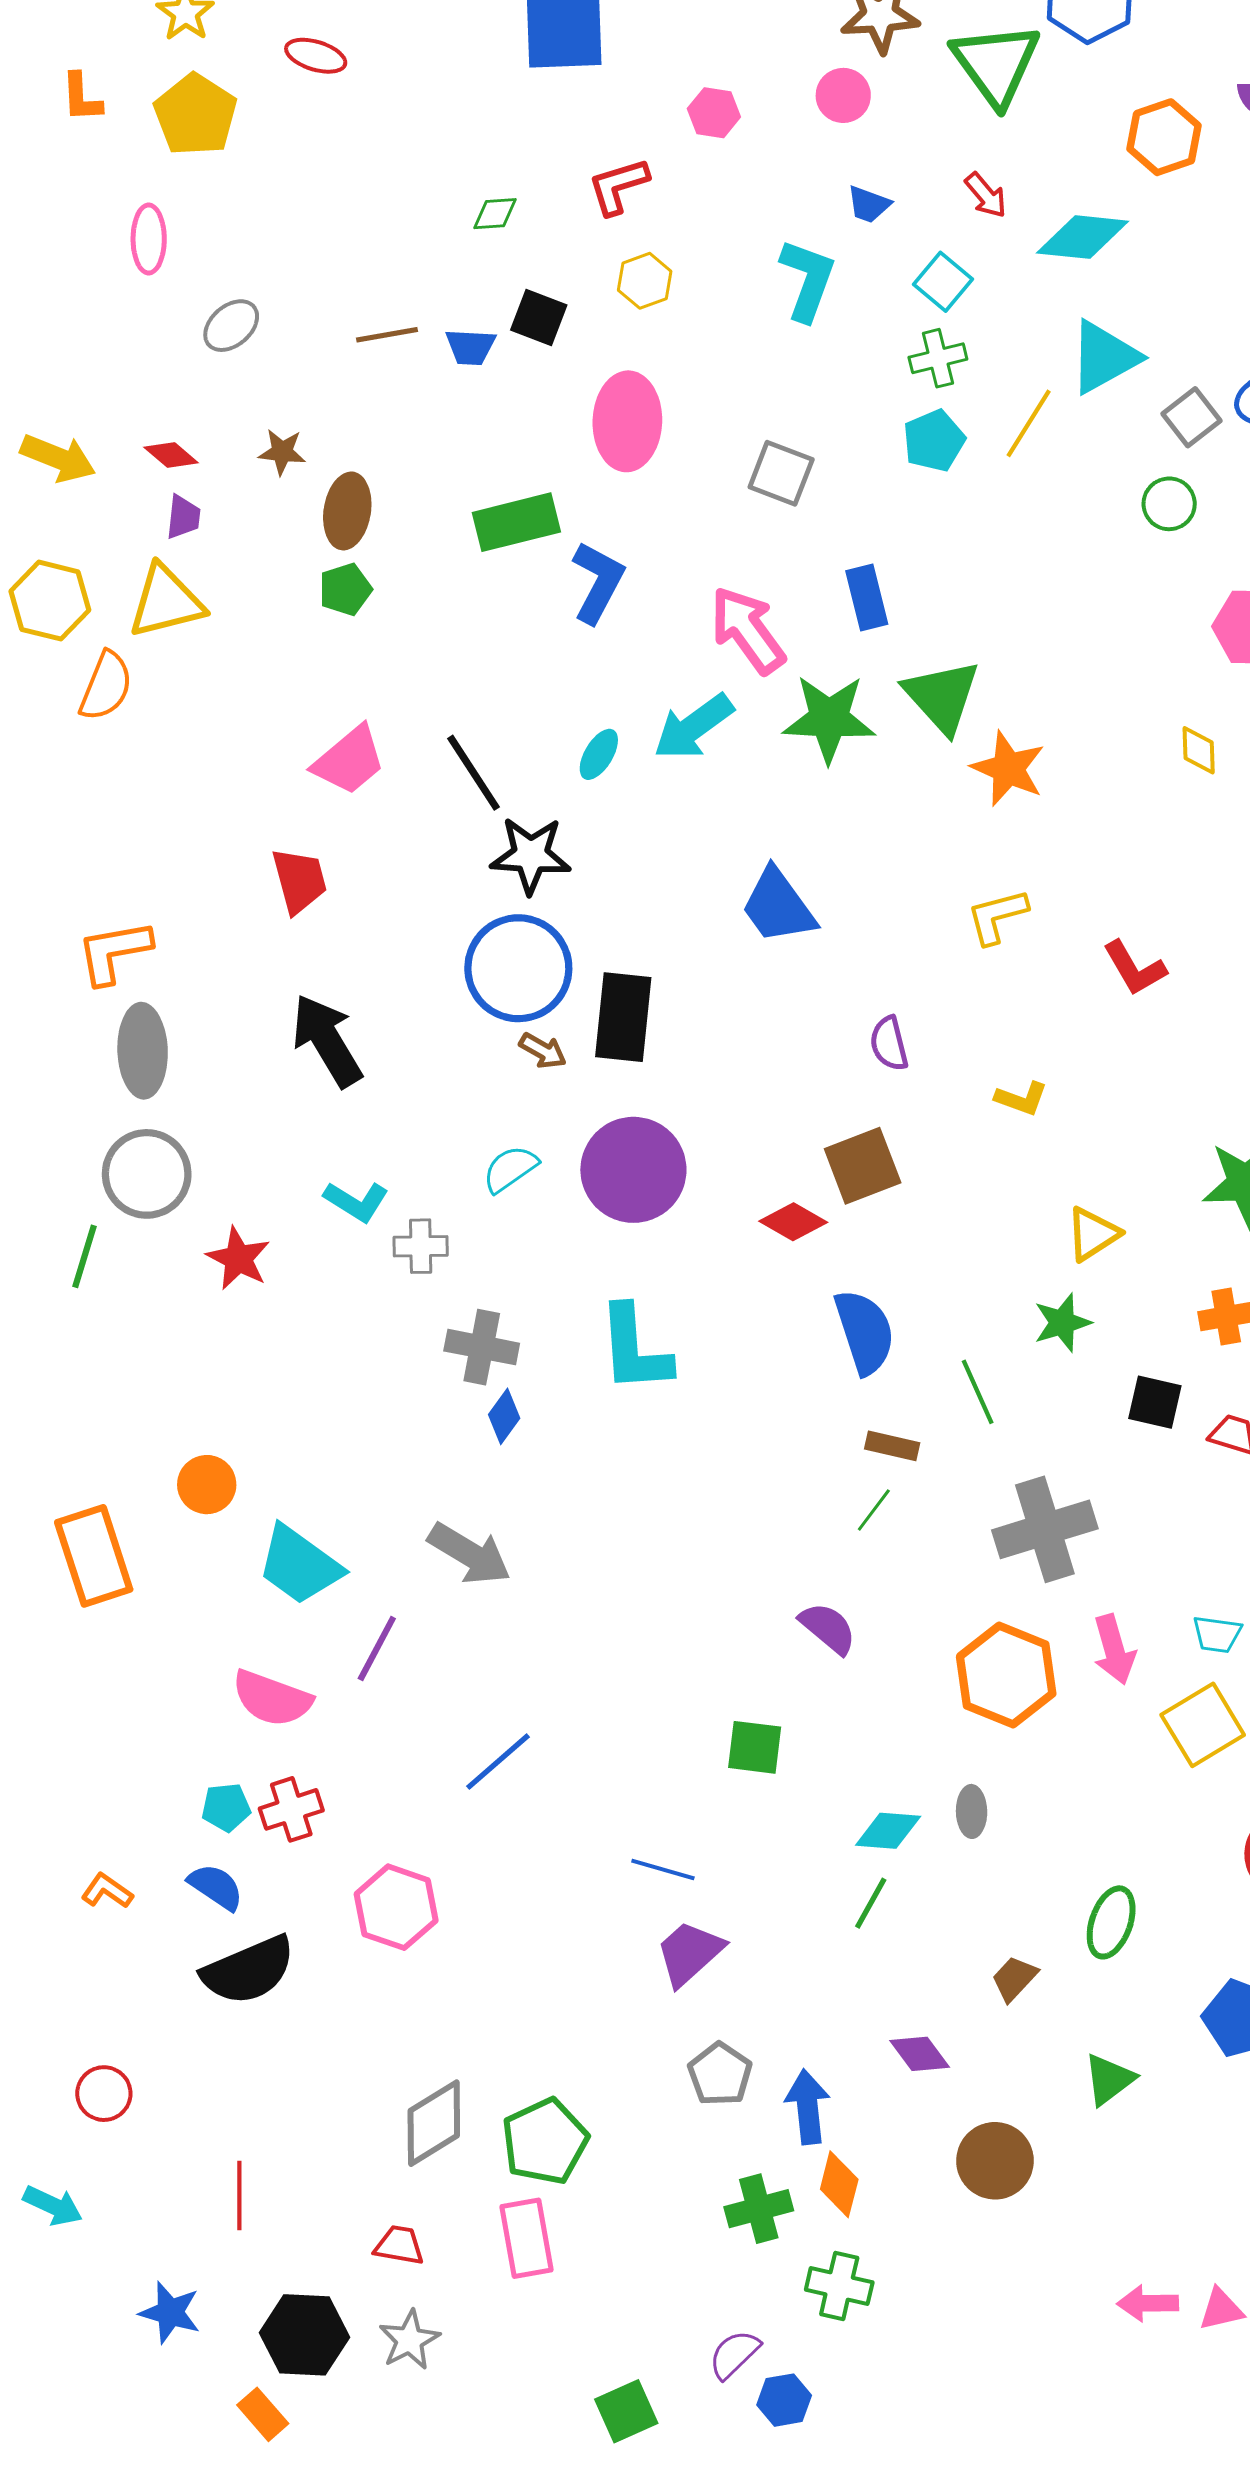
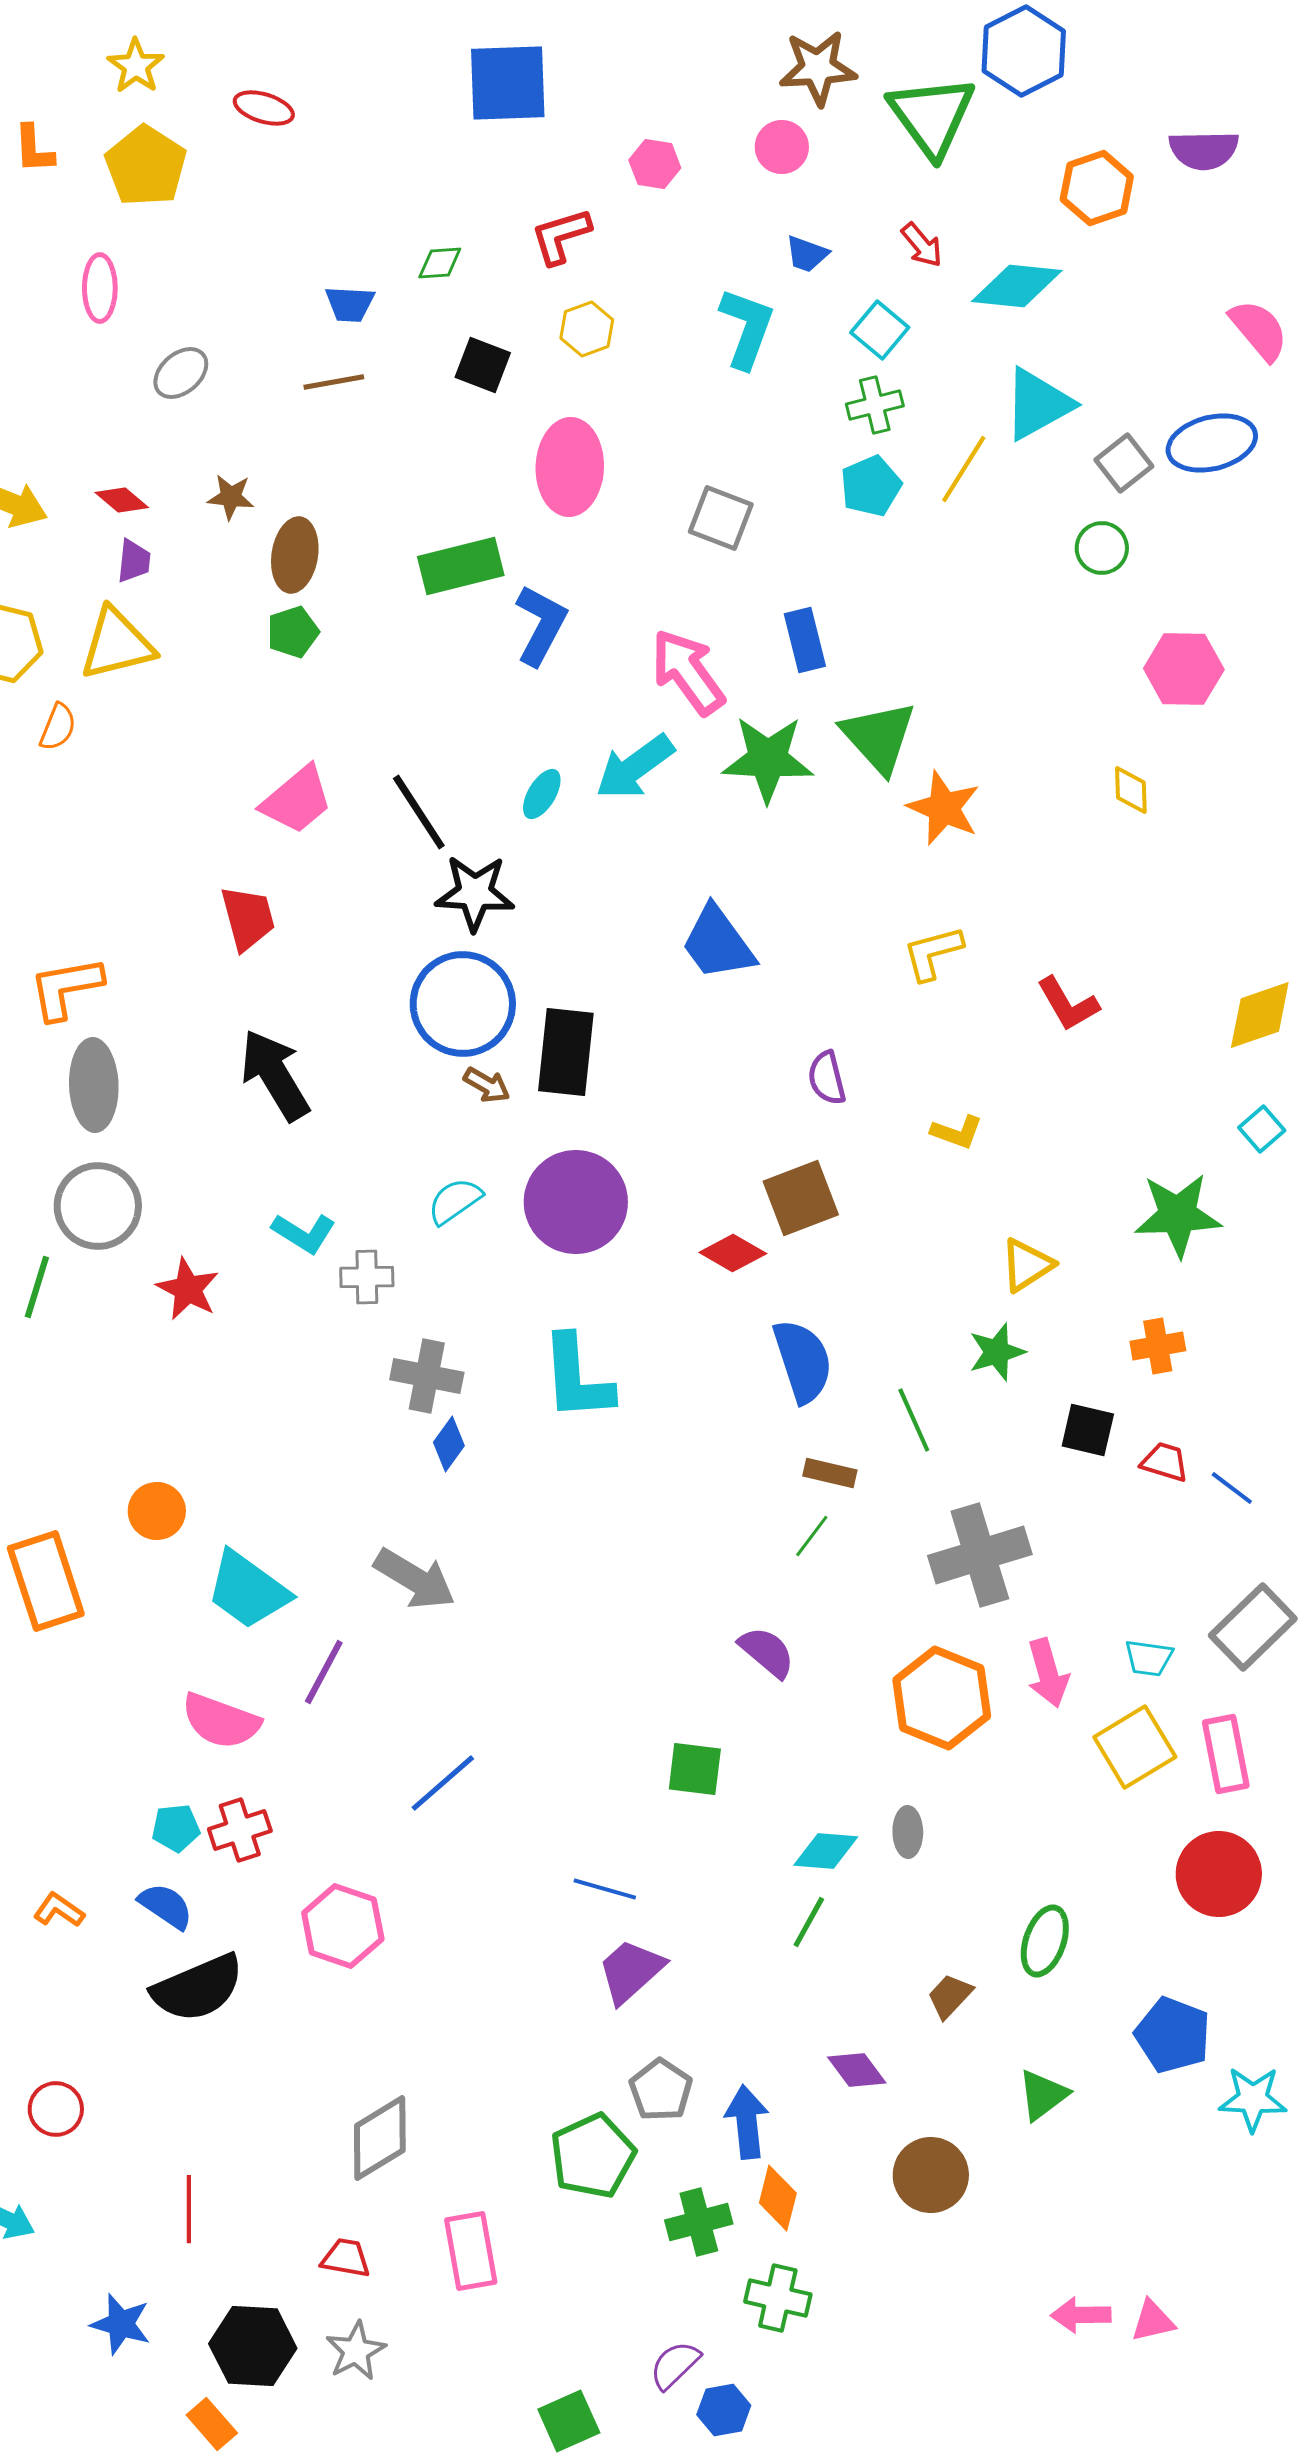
blue trapezoid: (470, 347) -> (350, 304), moved
orange semicircle: (106, 686) -> (58, 727), size x0.7
green pentagon: (545, 2141) -> (593, 2156), moved

